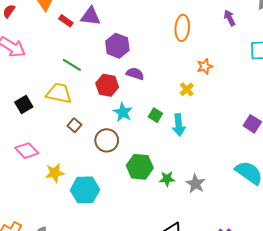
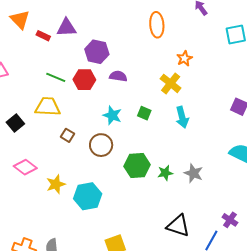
red hexagon: (107, 85) -> (84, 80), moved
yellow cross: (187, 89) -> (171, 83), size x1.5
cyan arrow: (179, 125) -> (182, 117), moved

